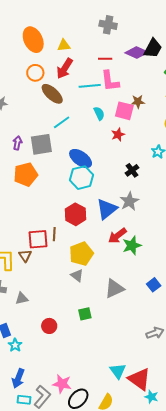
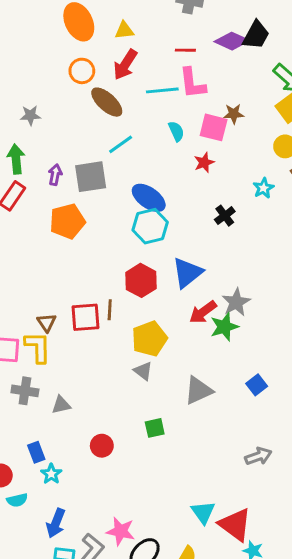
gray star: (129, 201) -> (236, 302), moved
brown triangle: (25, 256) -> (47, 322), moved

